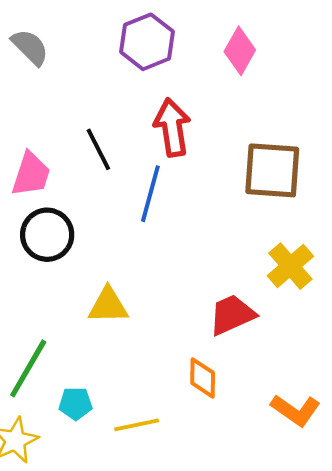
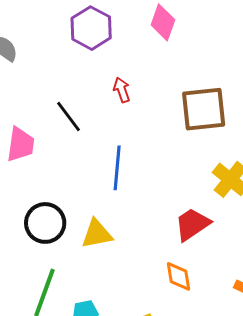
red arrow: (172, 127) -> (122, 90), size x0.6
blue line: (150, 194) -> (117, 168), moved
black circle: (47, 235) -> (45, 223), moved

